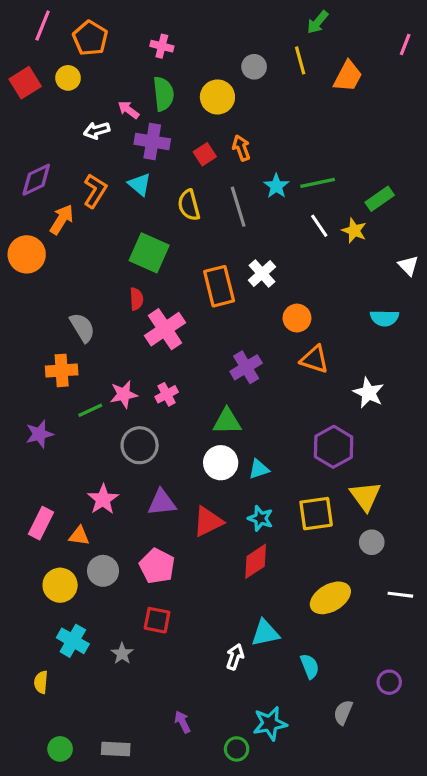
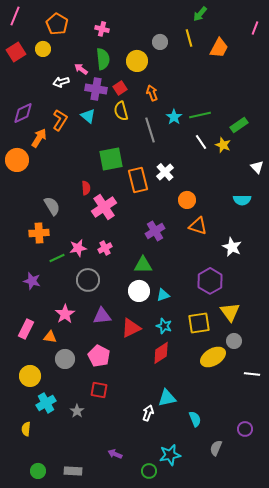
pink line: (43, 25) -> (15, 16), moved
red square: (205, 154) -> (120, 88), moved
yellow semicircle: (189, 205) -> (121, 111), moved
green square: (149, 253) -> (111, 159), moved, turned -35
purple star: (39, 434) -> (32, 281), moved, turned 30
yellow circle: (60, 585) -> (30, 376), moved
yellow ellipse: (330, 598) -> (213, 357), moved
cyan cross: (73, 641) -> (46, 403), turned 30
purple arrow: (182, 722) -> (115, 454), turned -40

